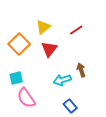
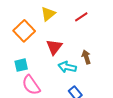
red triangle: (49, 49) -> (54, 47), moved
cyan arrow: (62, 80) -> (67, 67), turned 30

